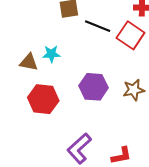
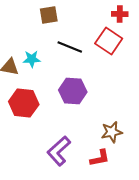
black line: (98, 26) -> (70, 47), moved
brown star: (134, 90) -> (112, 132), moved

